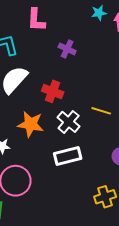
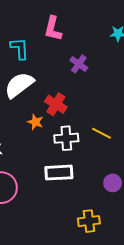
white cross: (69, 122) -> (66, 138), turned 35
orange star: (31, 124) -> (35, 122), moved, size x0.6

